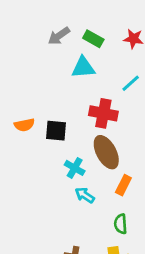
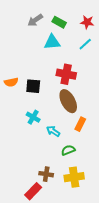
cyan line: (131, 83) -> (85, 44), moved
cyan cross: (75, 168) -> (33, 117), moved
green semicircle: (121, 224) -> (68, 150), moved, turned 72

